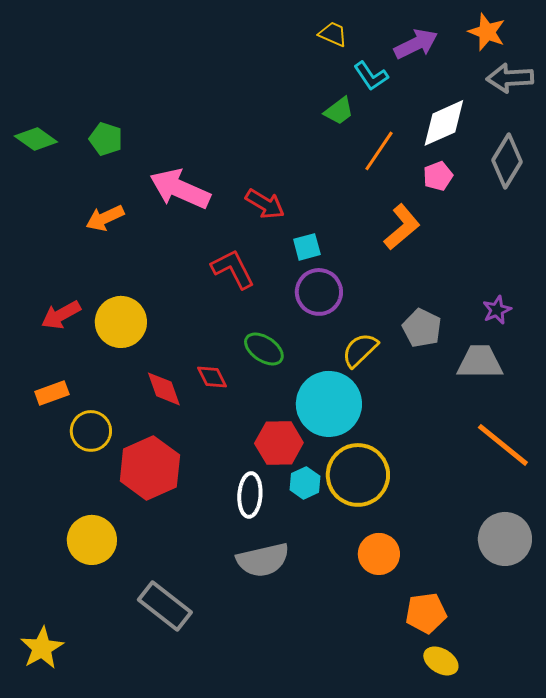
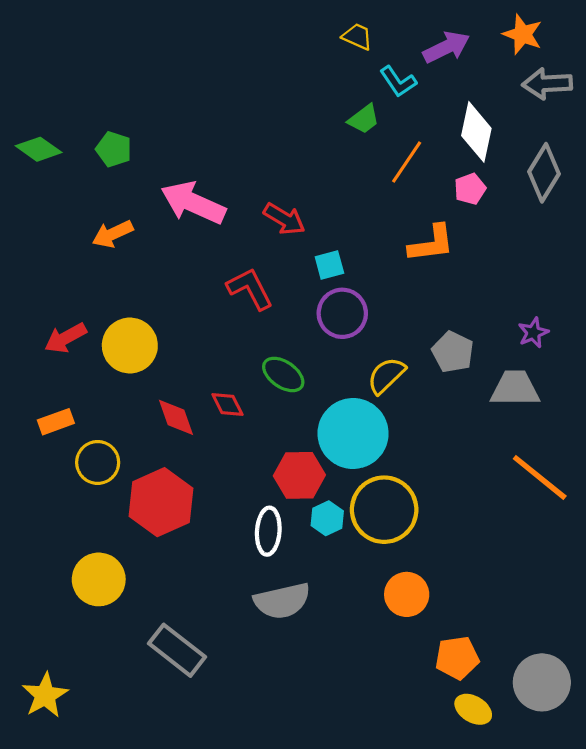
white diamond: (444, 123) -> (476, 132), turned -54
orange L-shape: (402, 227) -> (431, 244), turned 33
gray circle: (505, 539) -> (542, 682), moved

